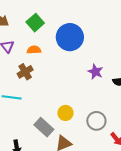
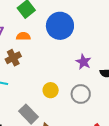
yellow circle: (65, 113) -> (51, 90), moved
gray circle: (96, 121) -> (81, 94), moved

